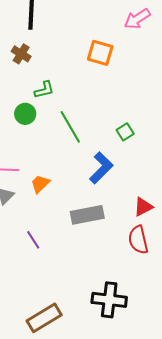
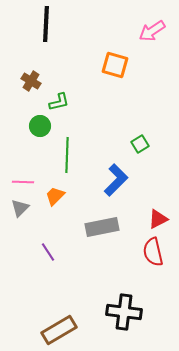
brown cross: (21, 54) -> (31, 81), moved
green line: (70, 127) -> (67, 155), moved, turned 32

